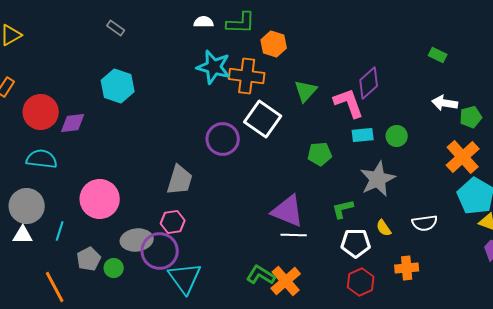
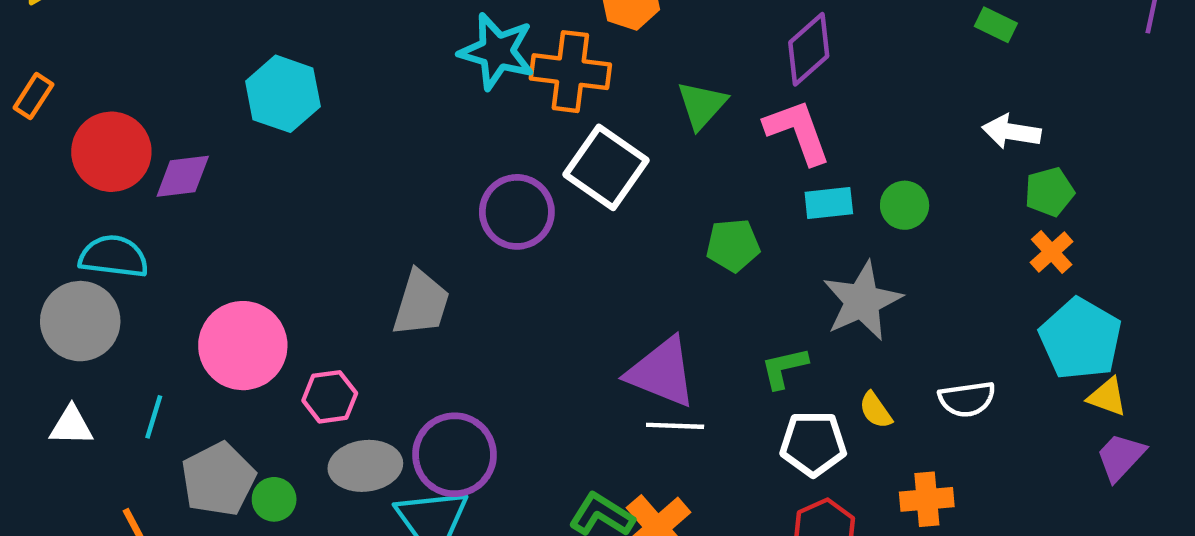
purple diamond: (369, 83) -> (809, 49), moved
green pentagon: (471, 117) -> (1049, 192), moved
orange cross: (463, 157) -> (1052, 252), size x0.6
gray circle: (27, 206) -> (80, 321), moved
pink hexagon: (173, 222) -> (330, 397), moved
gray ellipse: (137, 240) -> (365, 466), moved
purple circle: (160, 251) -> (454, 455), moved
gray pentagon: (89, 259) -> (218, 479), size x1.4

